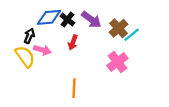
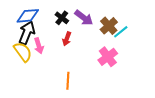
blue diamond: (49, 17) -> (28, 16), moved
black arrow: (29, 36) -> (27, 33), size x1.6
pink arrow: (42, 50) -> (39, 46), turned 56

